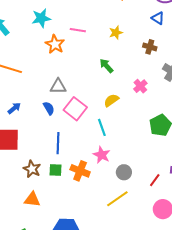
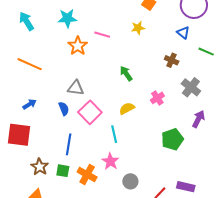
yellow star: (116, 33) -> (138, 28), moved

